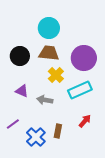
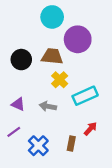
cyan circle: (49, 28) -> (52, 17), moved
purple circle: (84, 58) -> (78, 39), moved
purple triangle: (22, 91) -> (18, 104), moved
brown rectangle: (58, 131) -> (71, 144), moved

